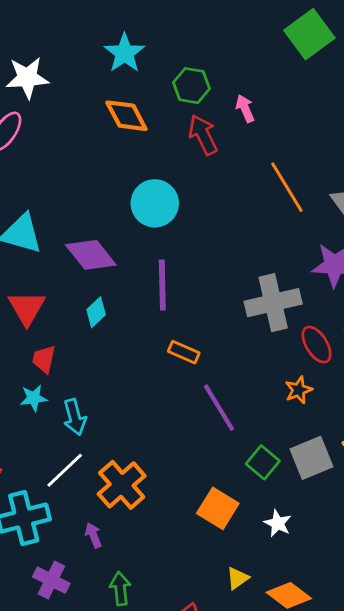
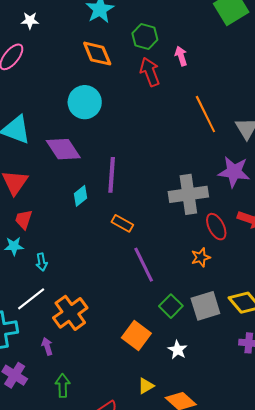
white star: (27, 78) -> (30, 21), size x0.6
cyan circle: (155, 203) -> (85, 102), moved
cyan diamond: (96, 312) -> (81, 196), moved
cyan arrow: (75, 417) -> (42, 262), size x0.7

